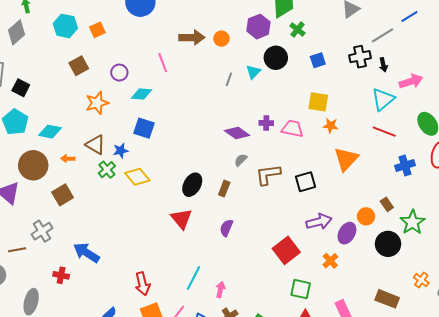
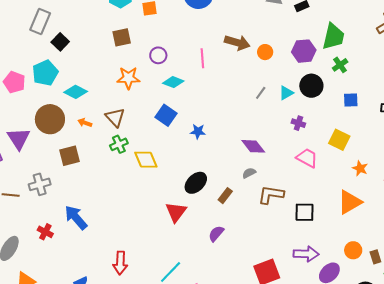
purple cross: (266, 123) -> (298, 123), moved
orange star: (331, 126) -> (360, 168), moved
blue star: (121, 151) -> (198, 131), moved
orange circle: (366, 216) -> (353, 250), moved

